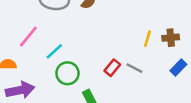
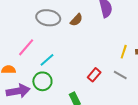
gray line: (134, 68) -> (120, 75), moved
green circle: (67, 73) -> (42, 81), moved

